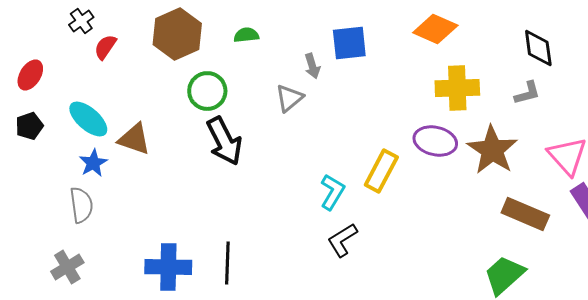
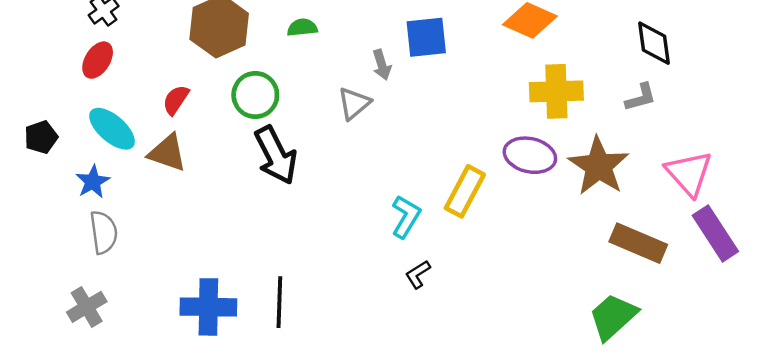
red semicircle: (105, 47) -> (176, 100), moved
red ellipse: (30, 75) -> (98, 60), moved
blue star: (93, 163) -> (93, 182), moved
black L-shape: (342, 240) -> (418, 274), size x0.7

